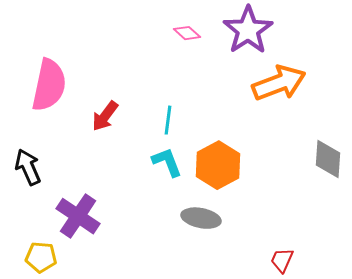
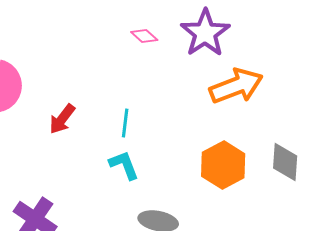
orange hexagon: (218, 165) -> (223, 165), moved

